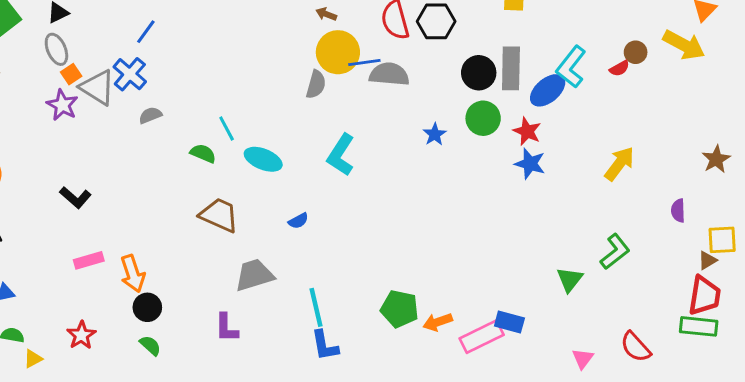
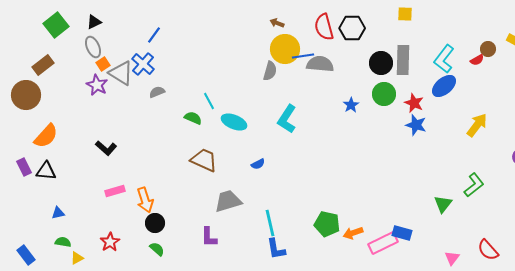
blue ellipse: (548, 90) -> (444, 86), moved

